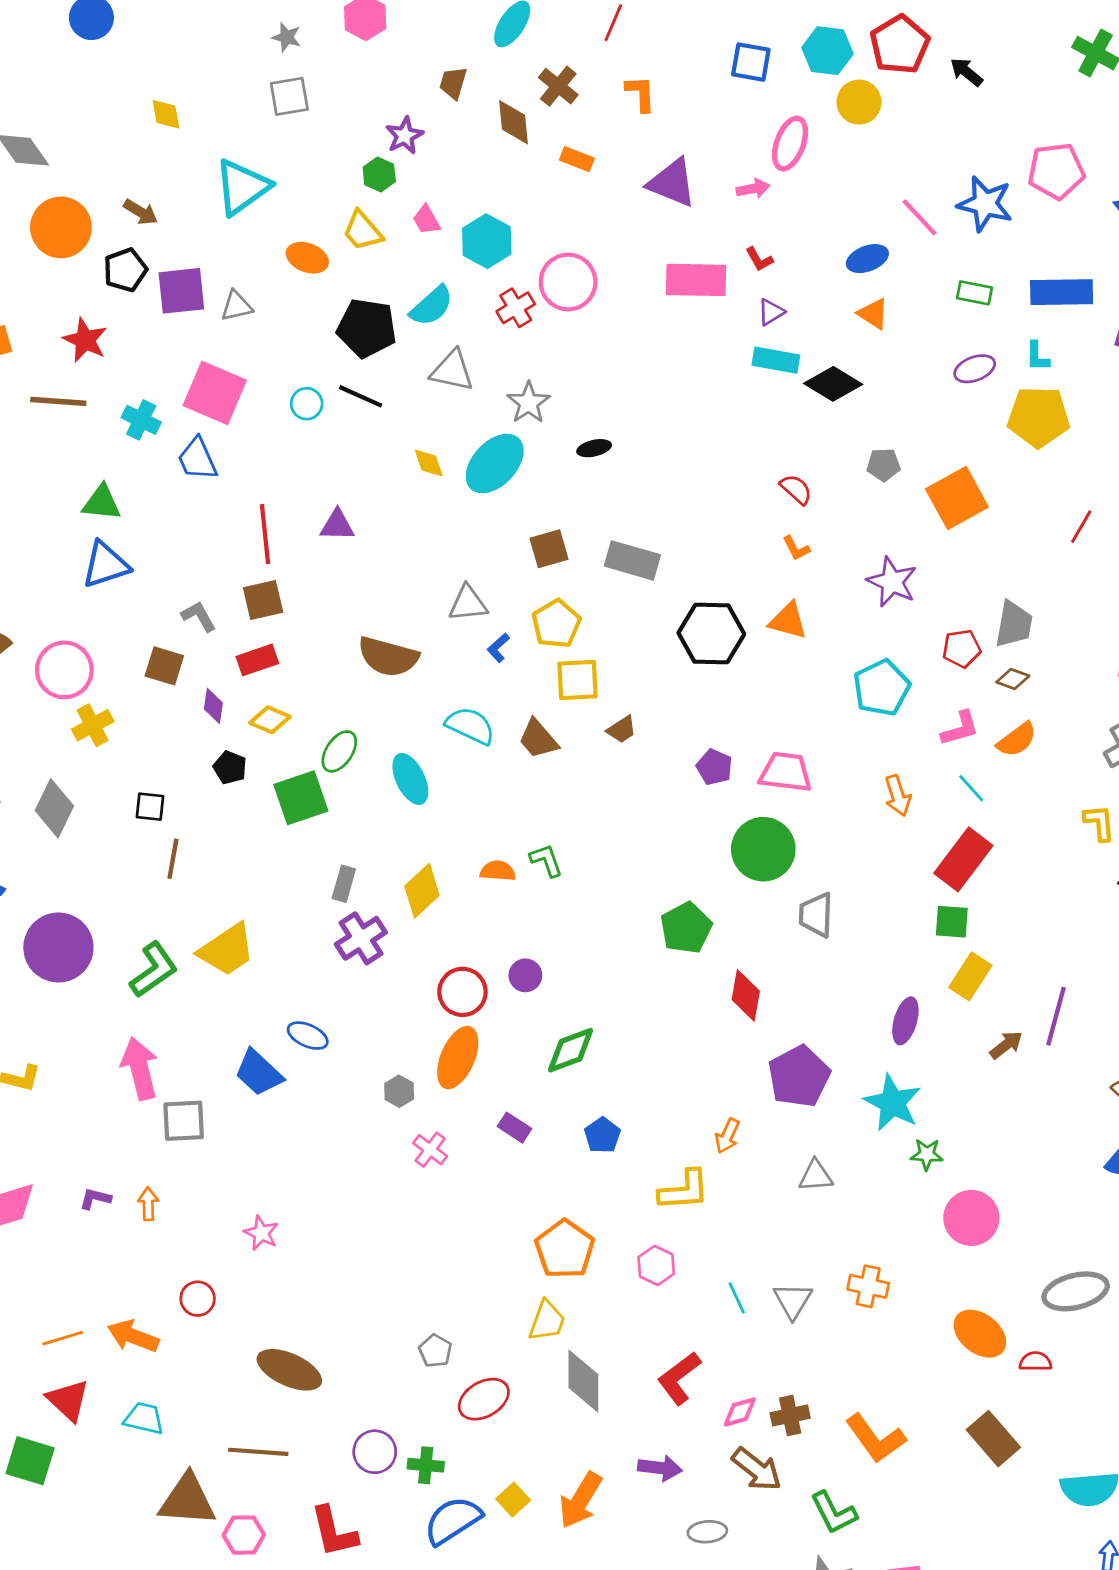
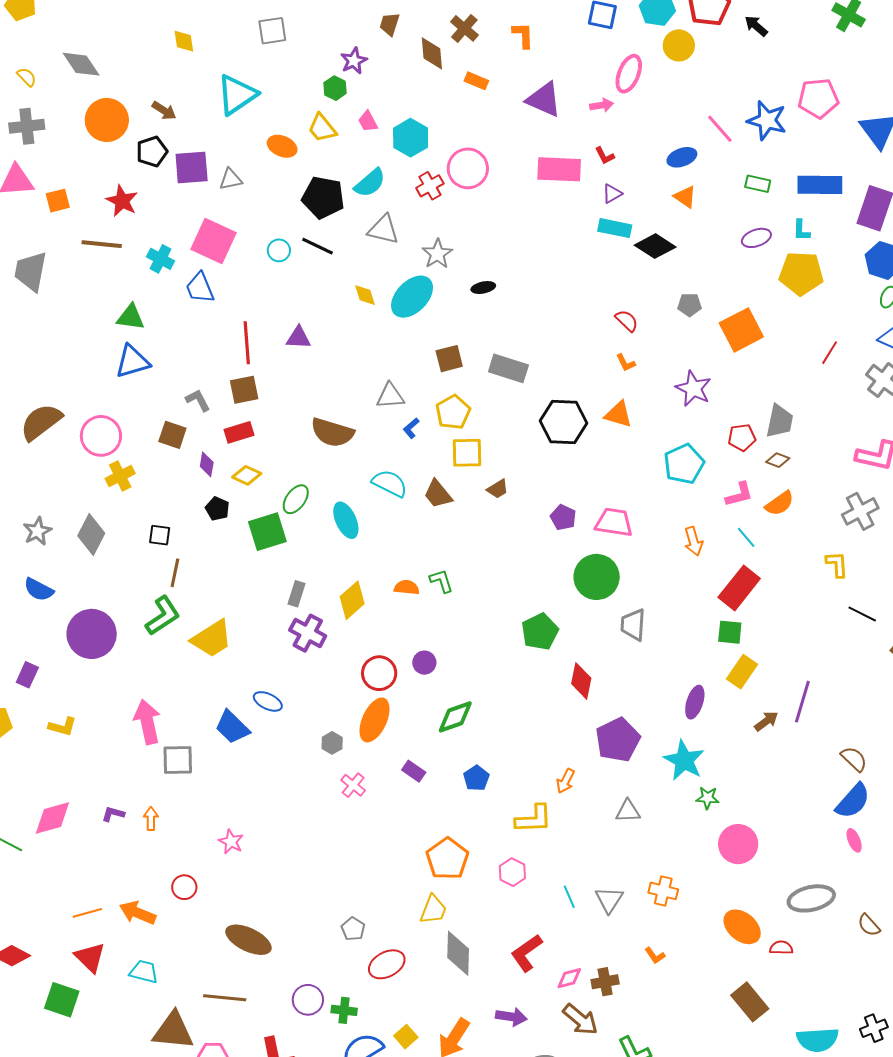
purple cross: (361, 938) -> (308, 633), turned -30
green L-shape: (154, 970) -> (163, 616), moved
orange L-shape: (875, 1438) -> (655, 955), moved, size x0.5

